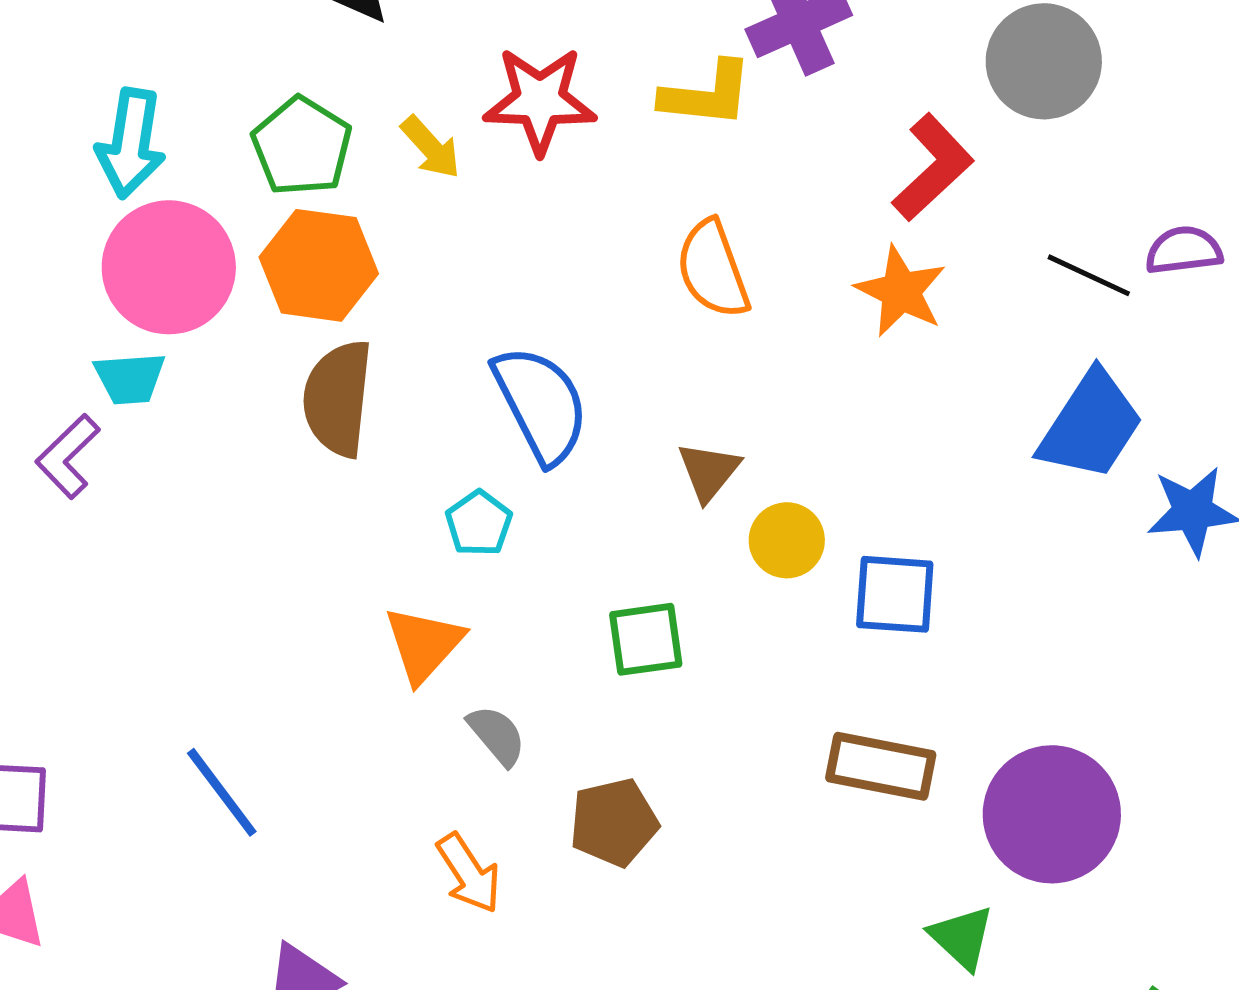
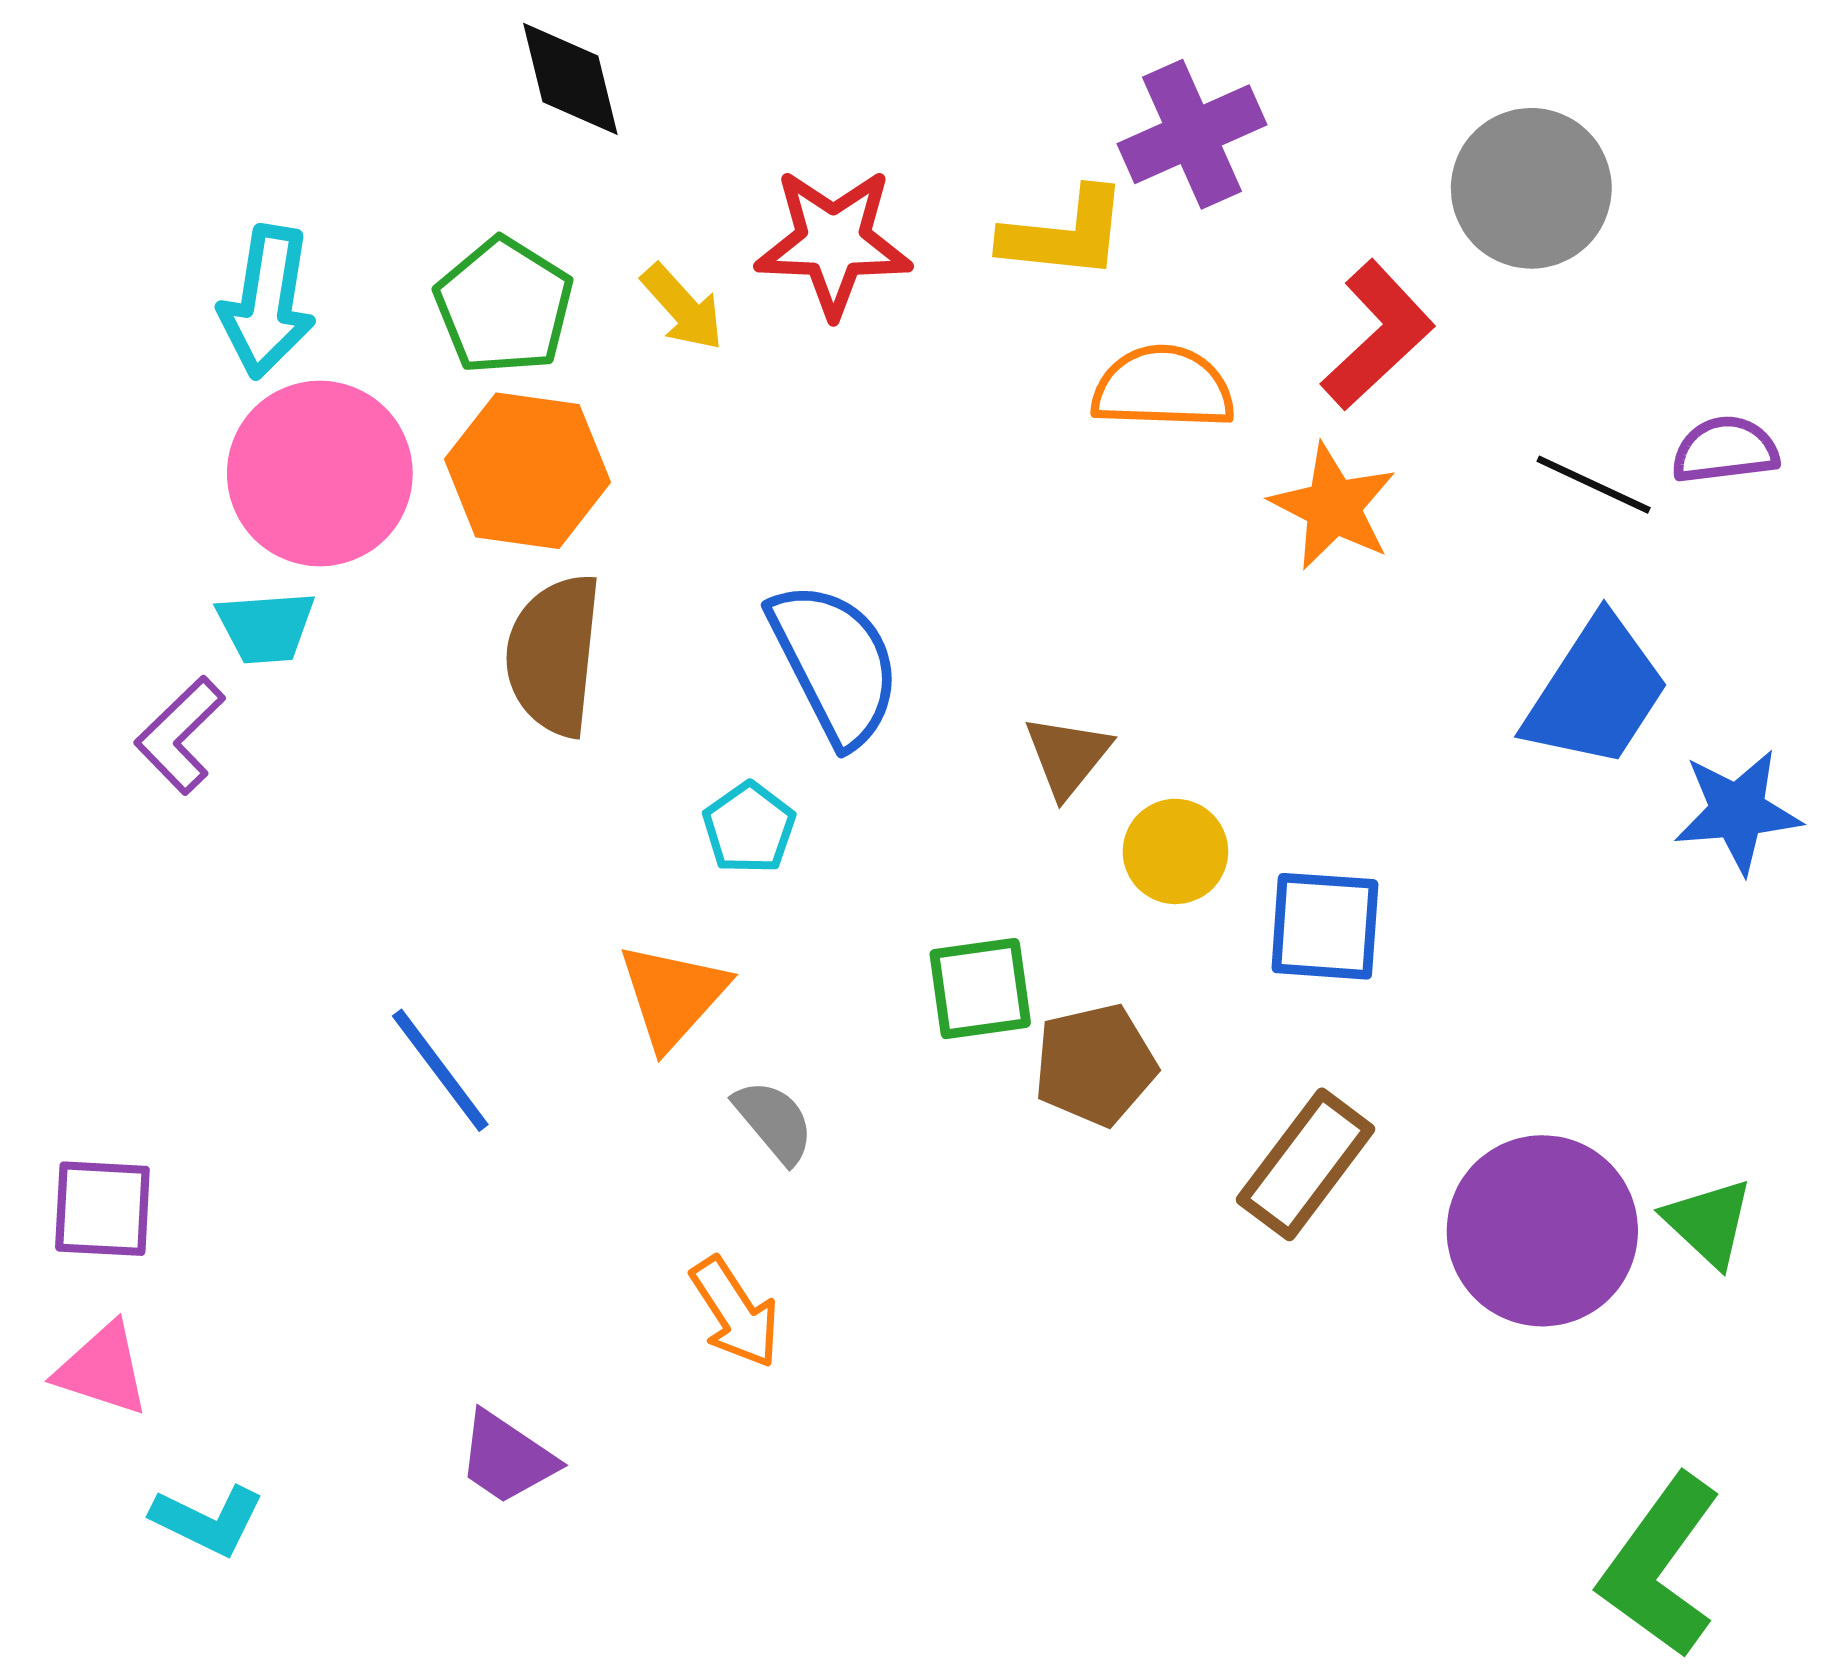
orange semicircle: (713, 269) -> (1163, 388), moved, turned 112
brown rectangle: (881, 766) -> (1306, 1164), turned -64
blue line: (222, 792) -> (440, 1070), moved
brown pentagon: (614, 822) -> (1095, 1065), moved
green triangle: (962, 937) -> (1708, 1223), moved

